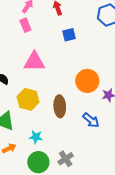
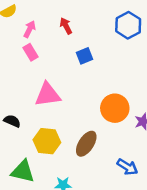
brown ellipse: (60, 106) -> (86, 144), turned 45
blue arrow: (91, 120) -> (127, 167), moved

